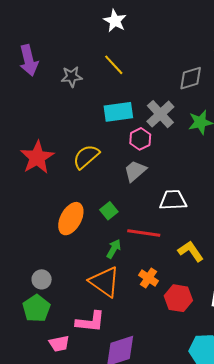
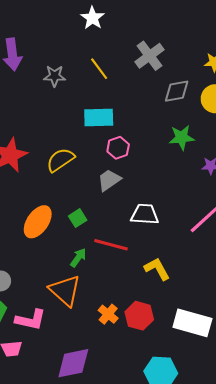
white star: (115, 21) -> (92, 18), moved
gray cross: (160, 114) -> (149, 56), moved
orange cross: (149, 278) -> (108, 314), moved
pink L-shape: (90, 322) -> (31, 320), moved

